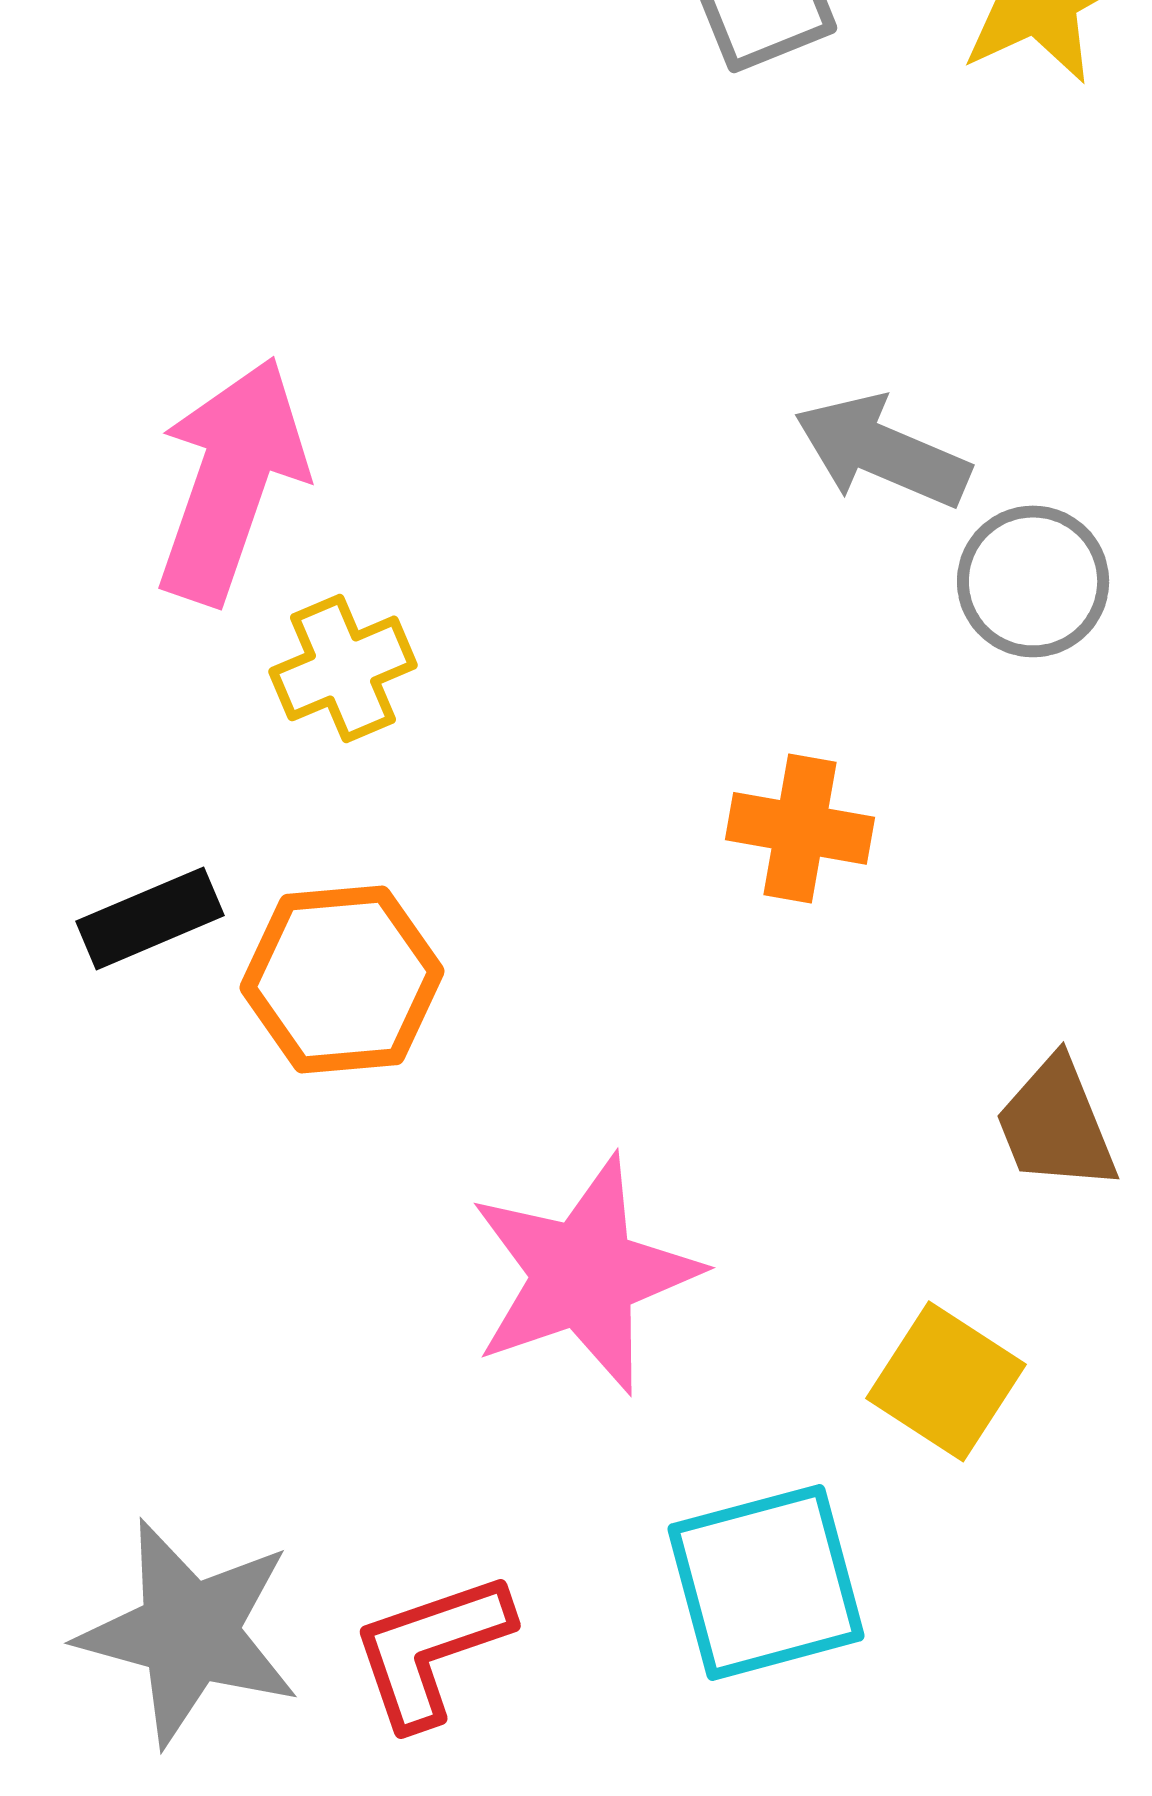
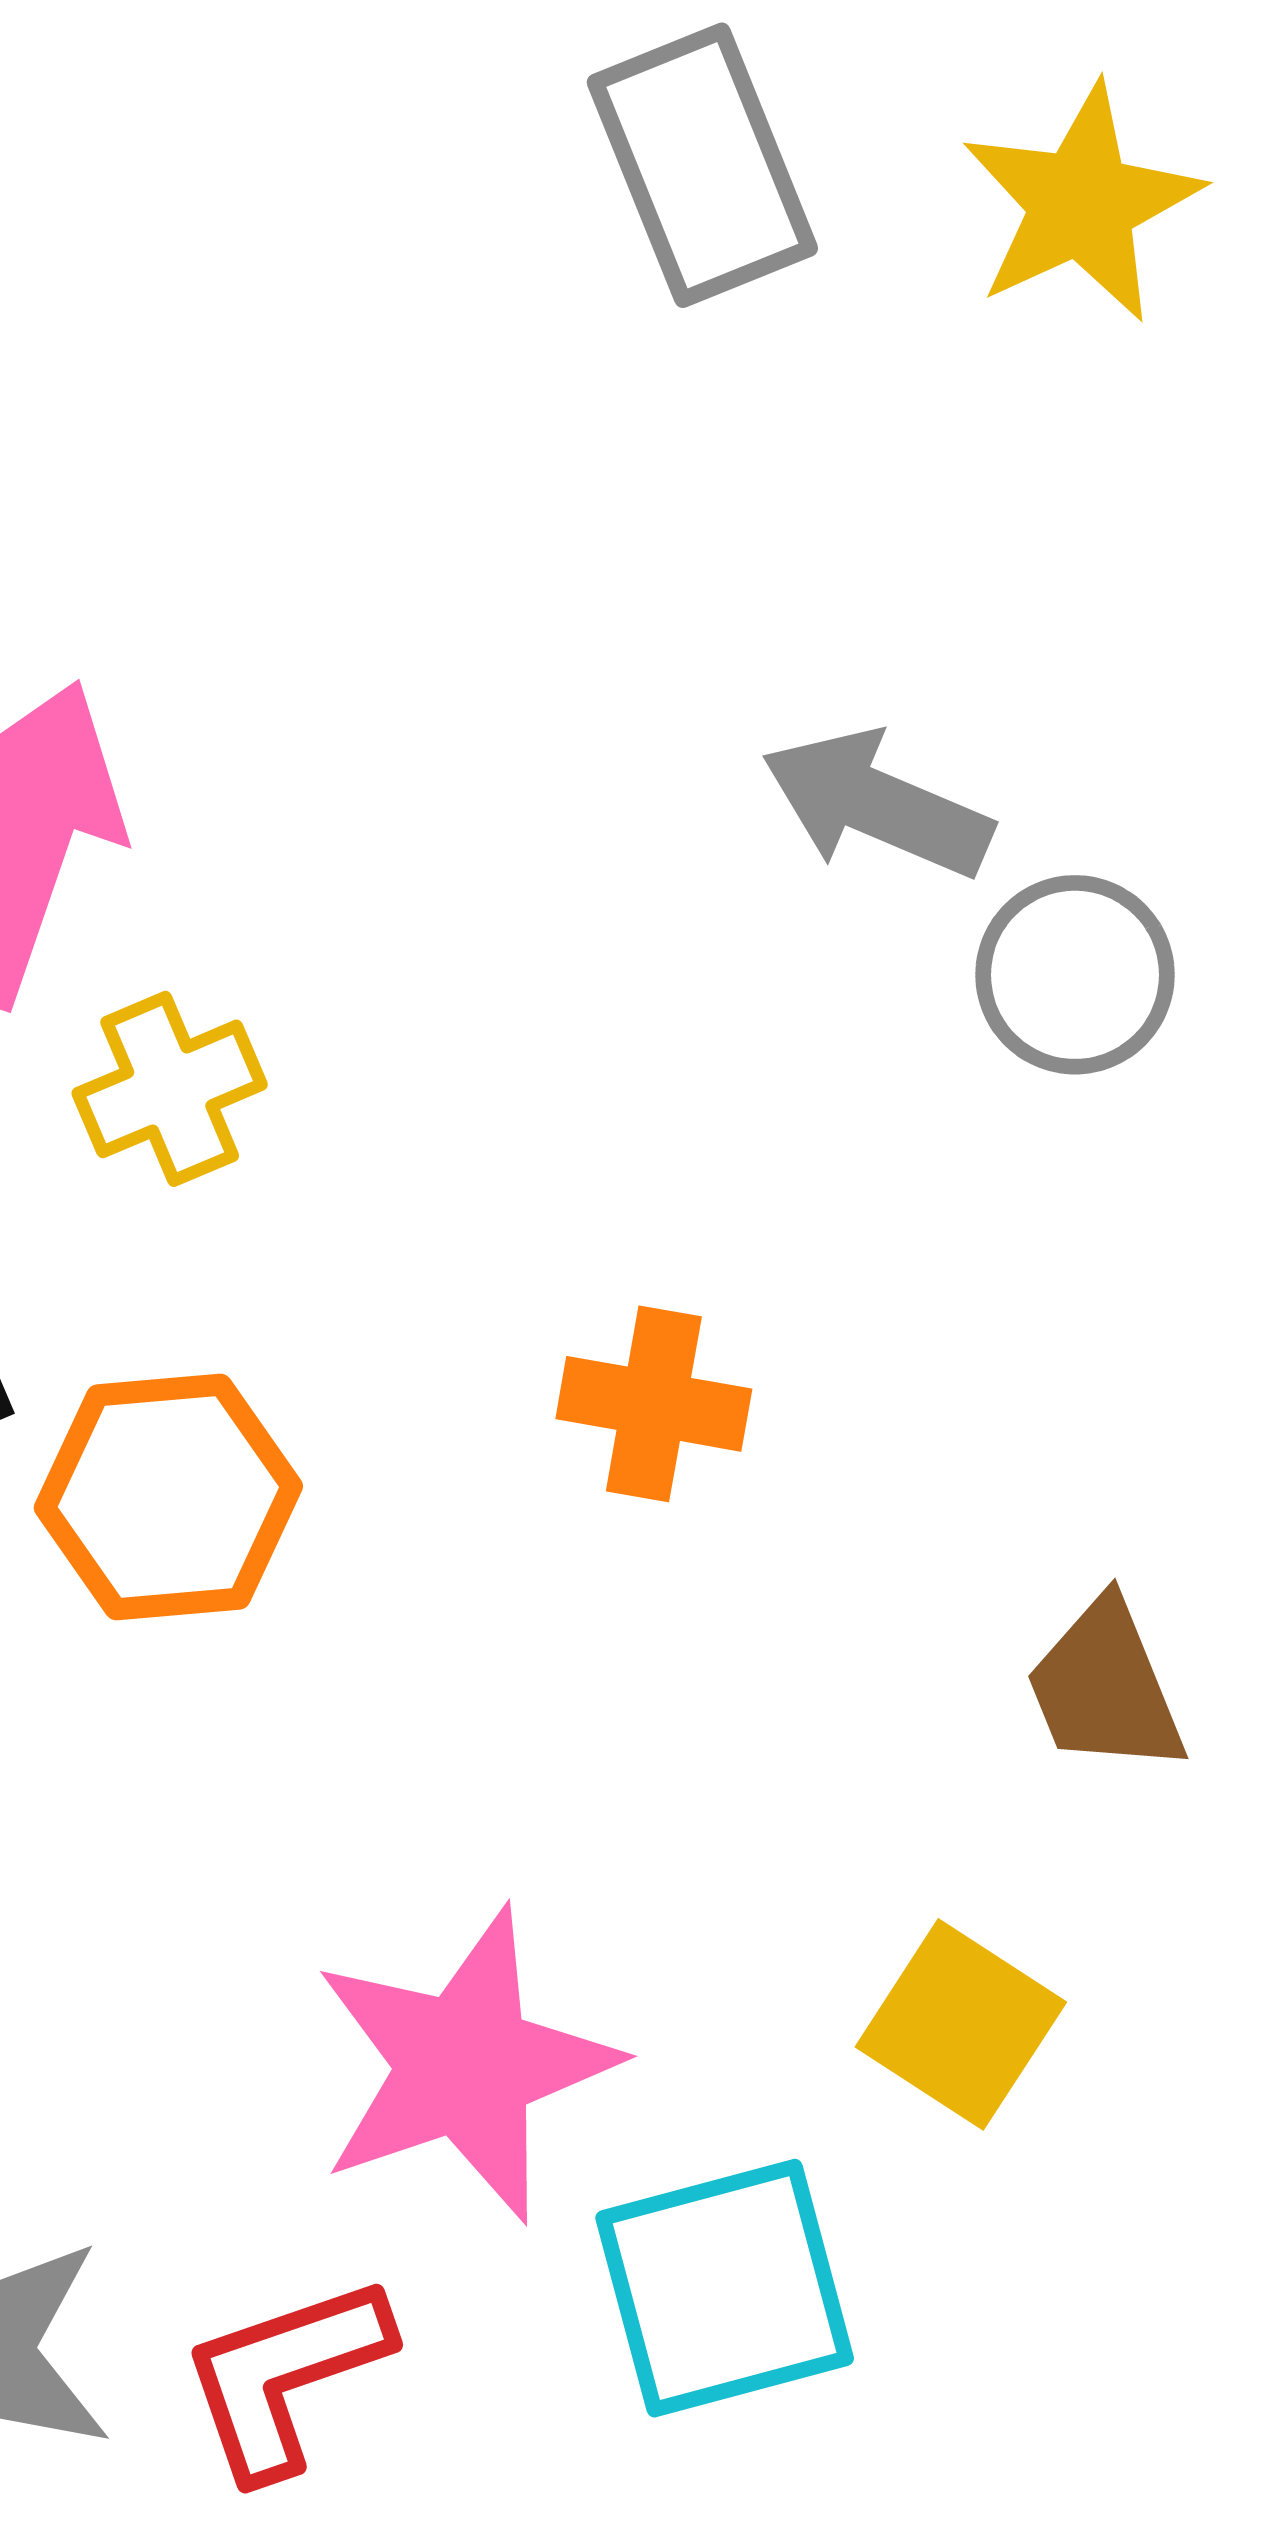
orange cross: (800, 828) -> (654, 1404), moved
pink star: (584, 1274) -> (465, 2065), moved

